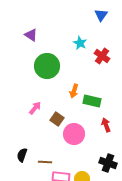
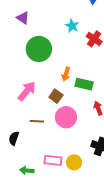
pink arrow: (35, 108) -> (27, 91), size x1.5
brown square: (57, 119) -> (56, 96), moved
brown line: (45, 162) -> (37, 121), moved

